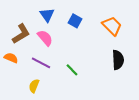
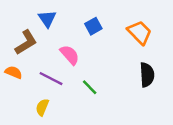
blue triangle: (47, 15) -> (47, 19), moved
blue square: (75, 21) -> (93, 26), turned 32
pink semicircle: (45, 38) -> (70, 55), moved

